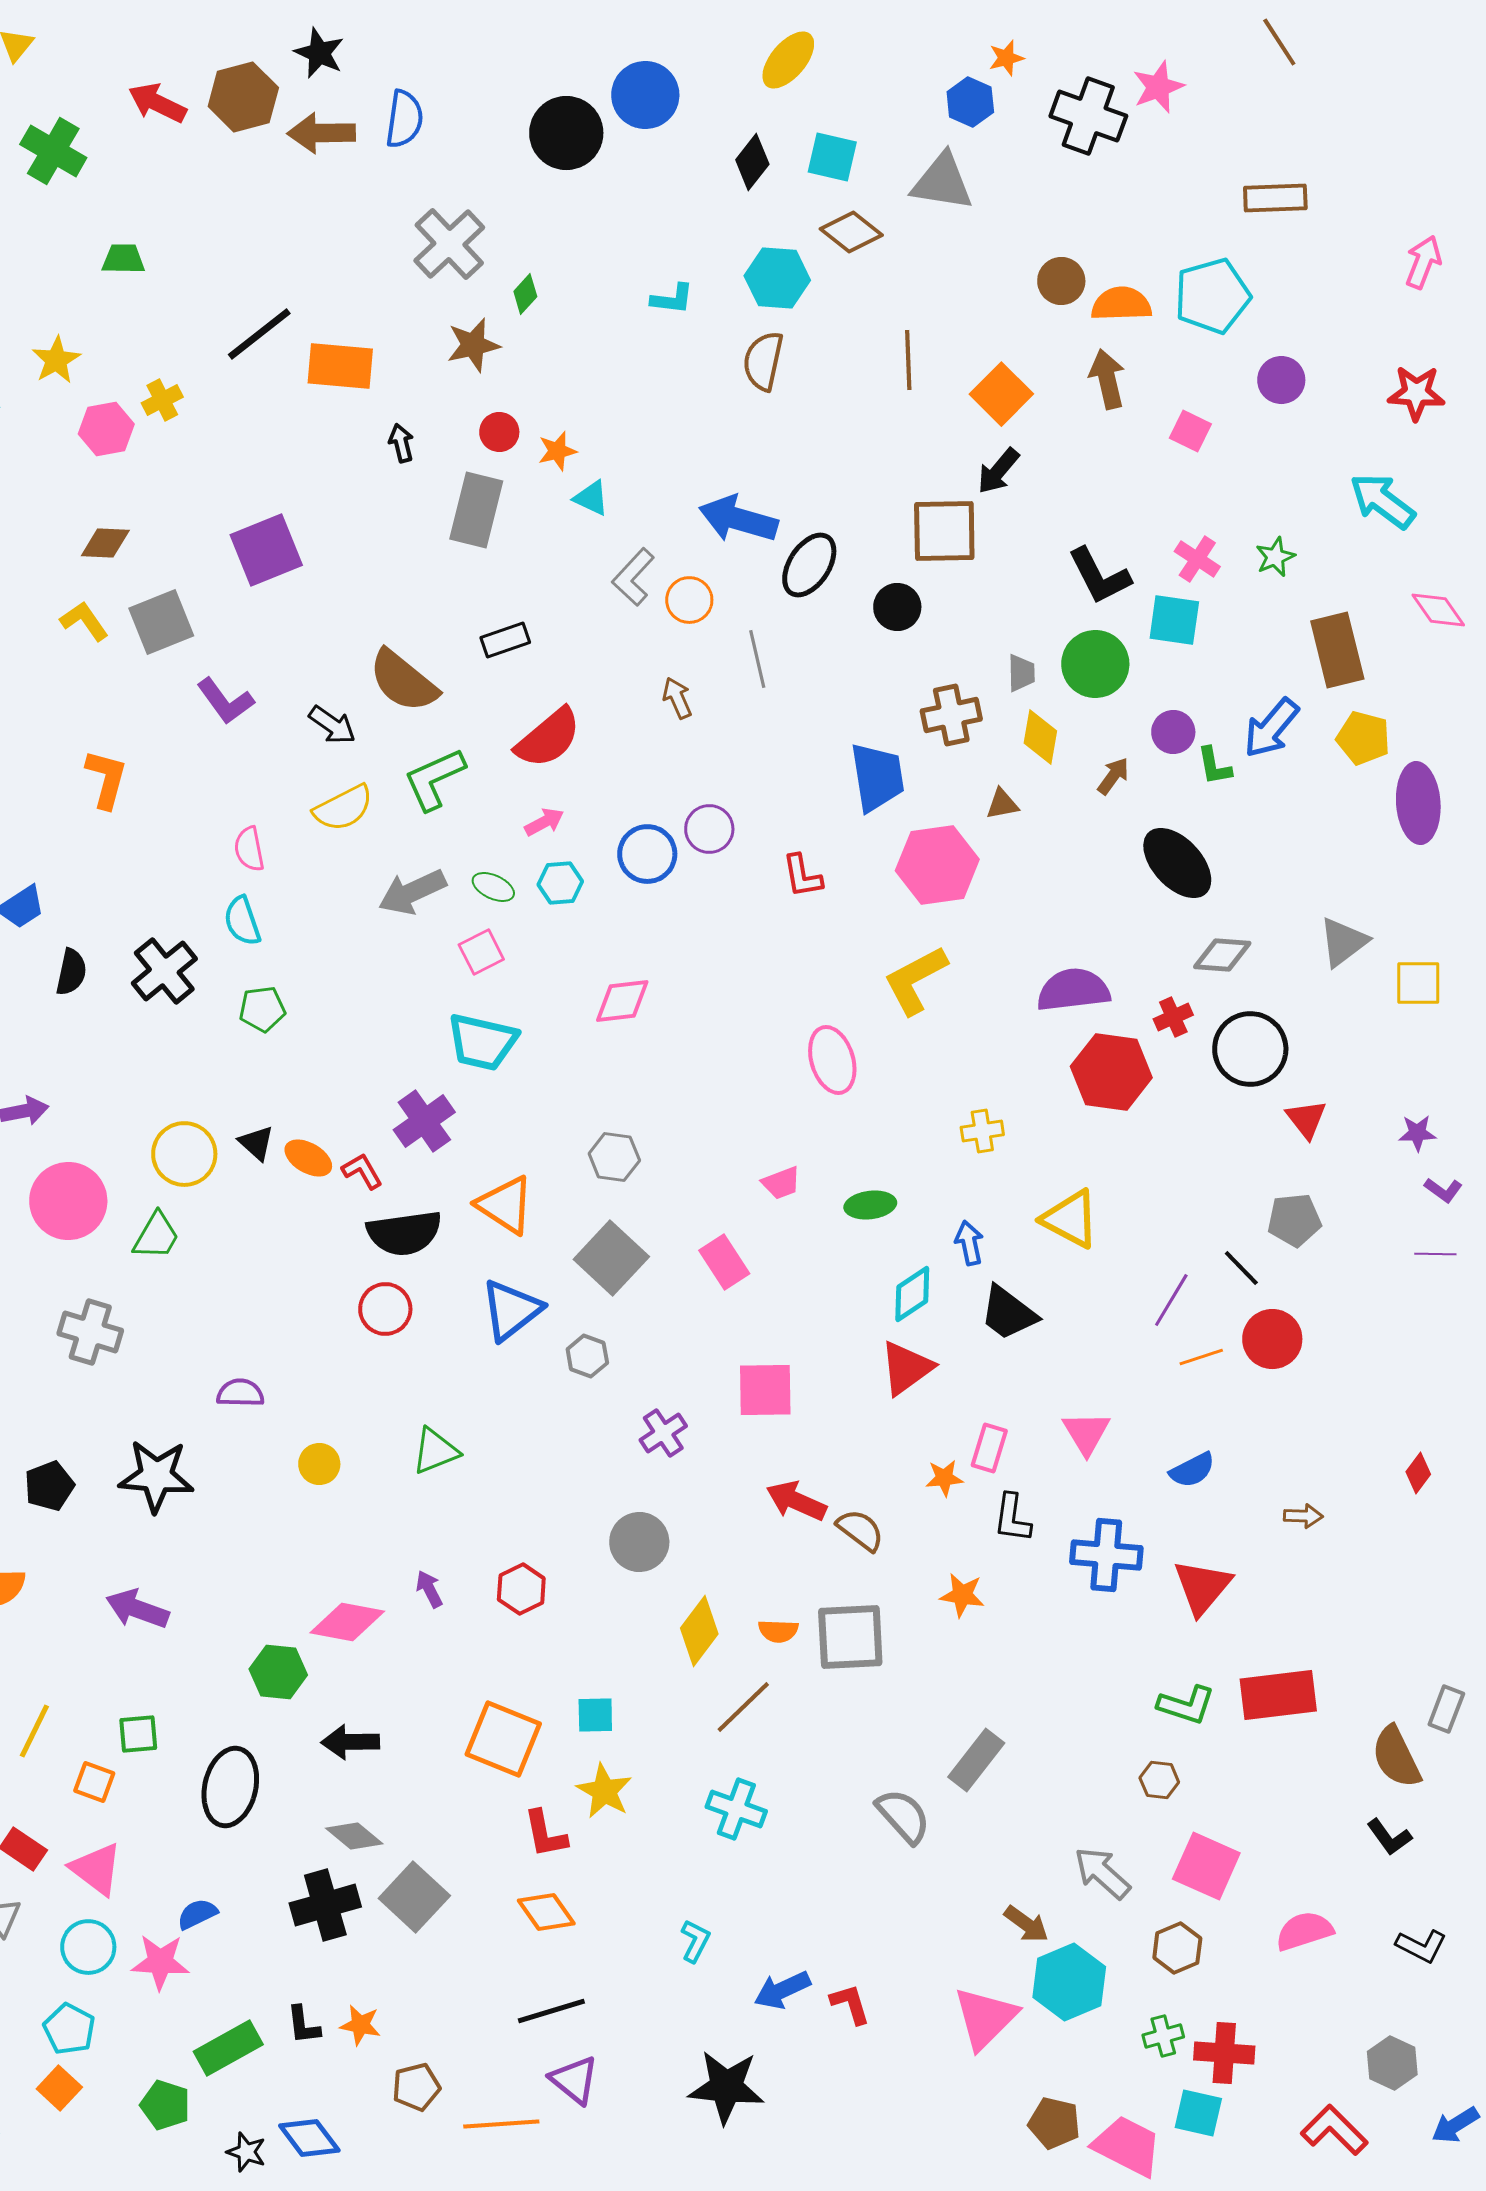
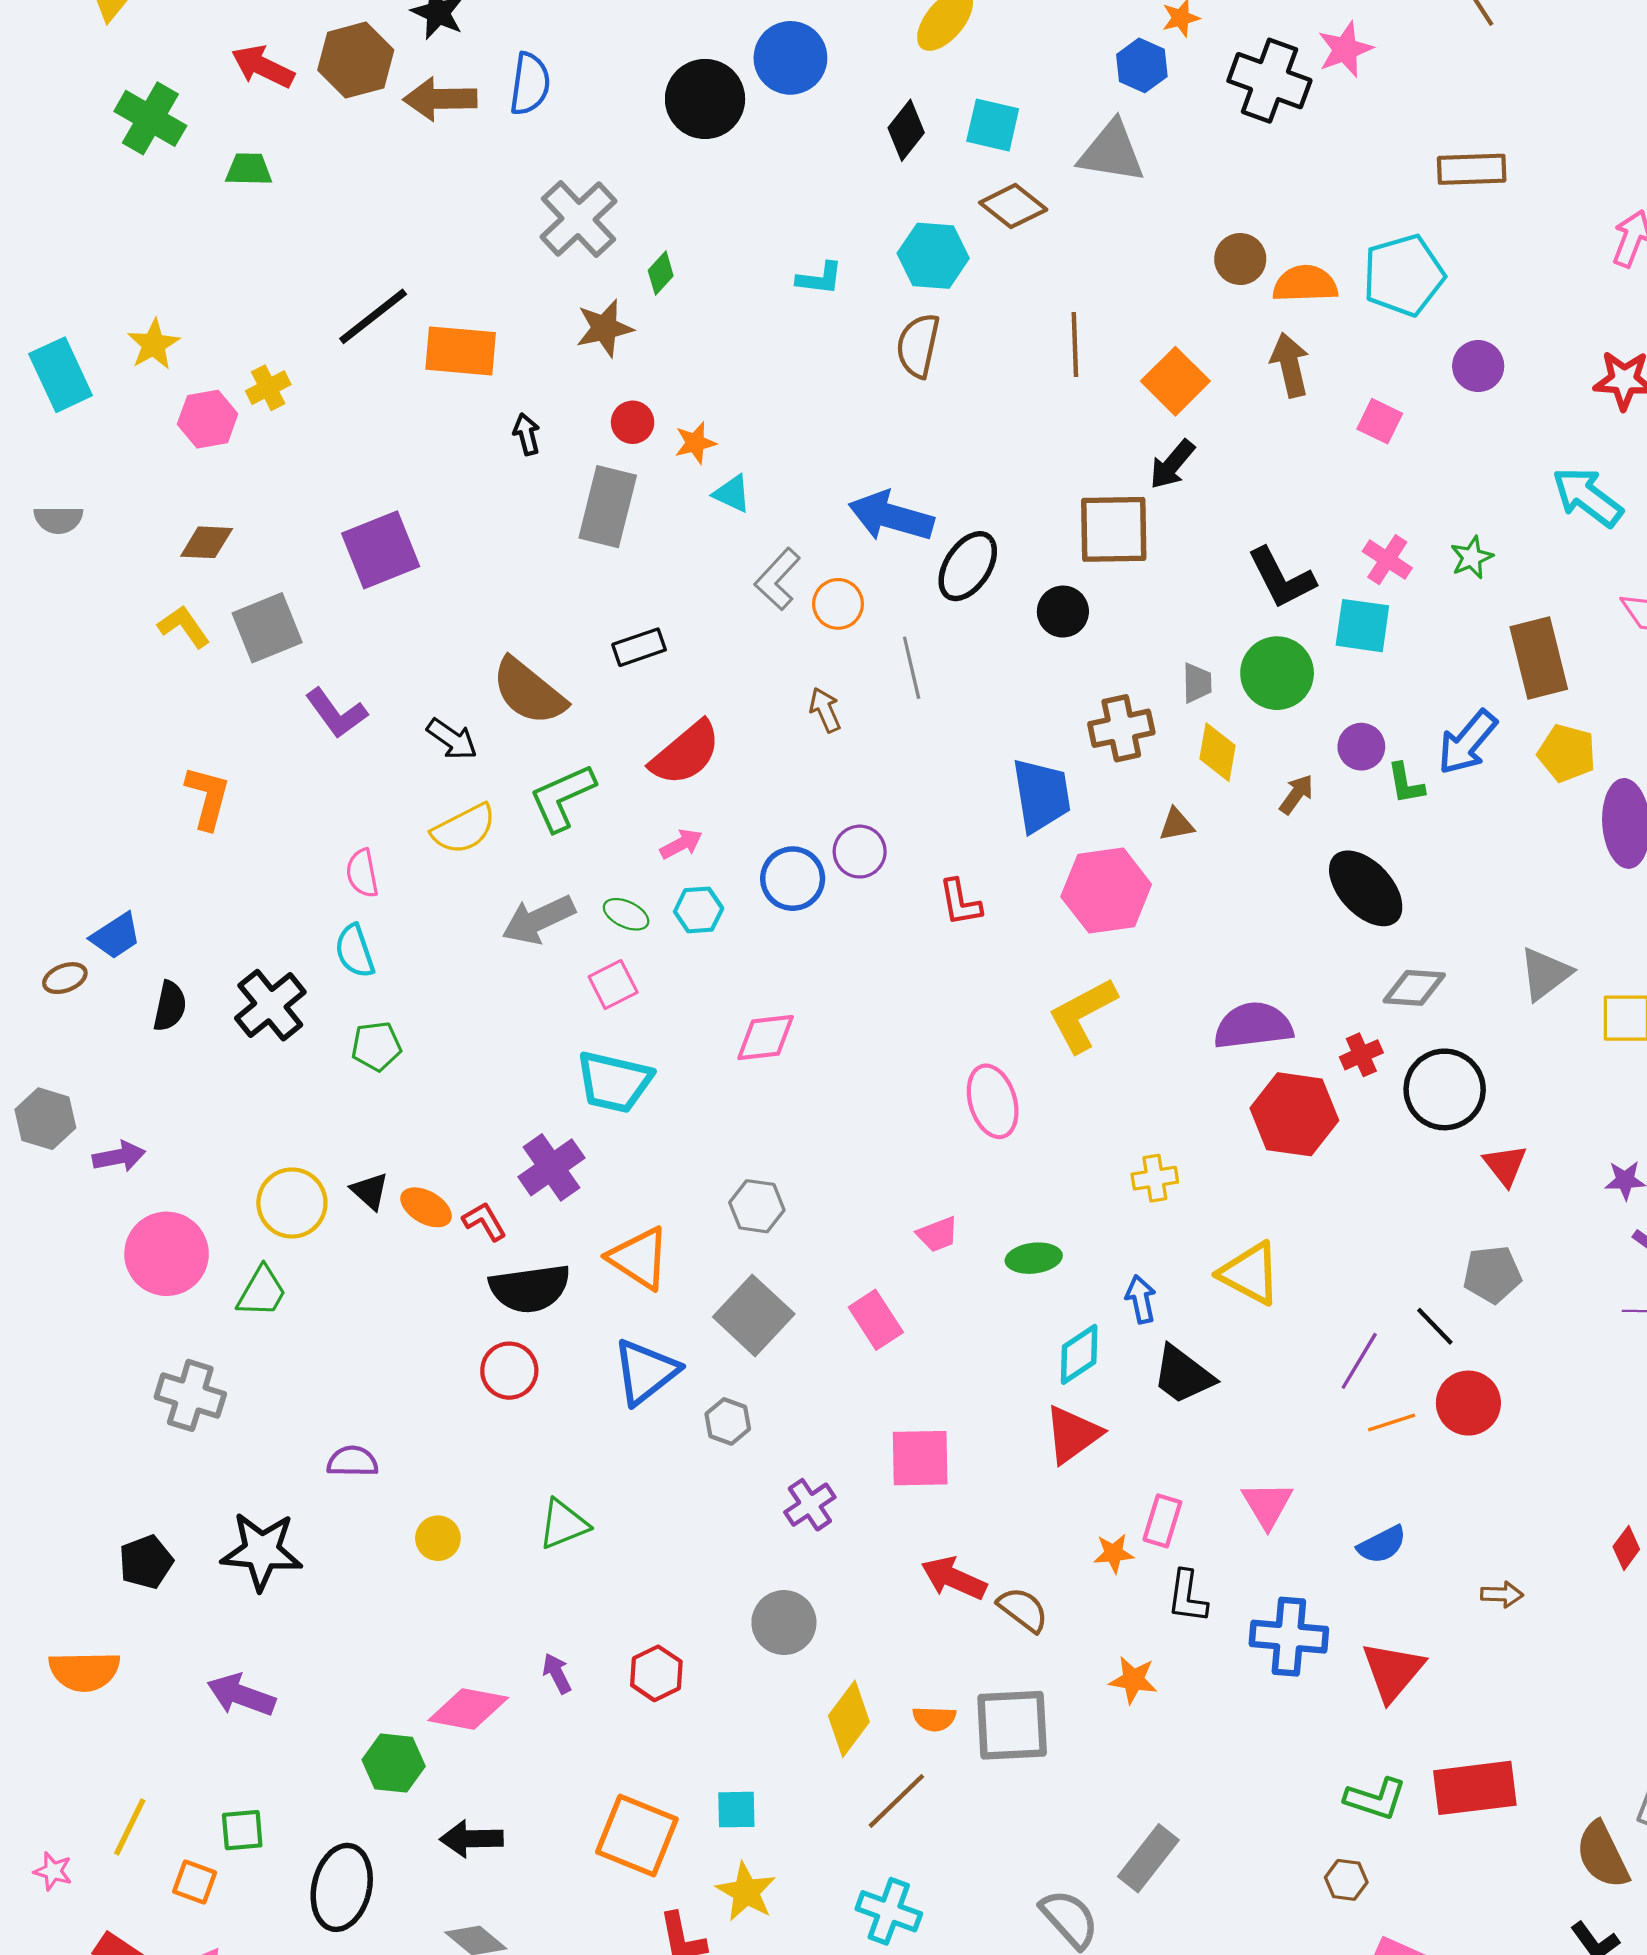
green trapezoid: (123, 259) -> (249, 169), moved

